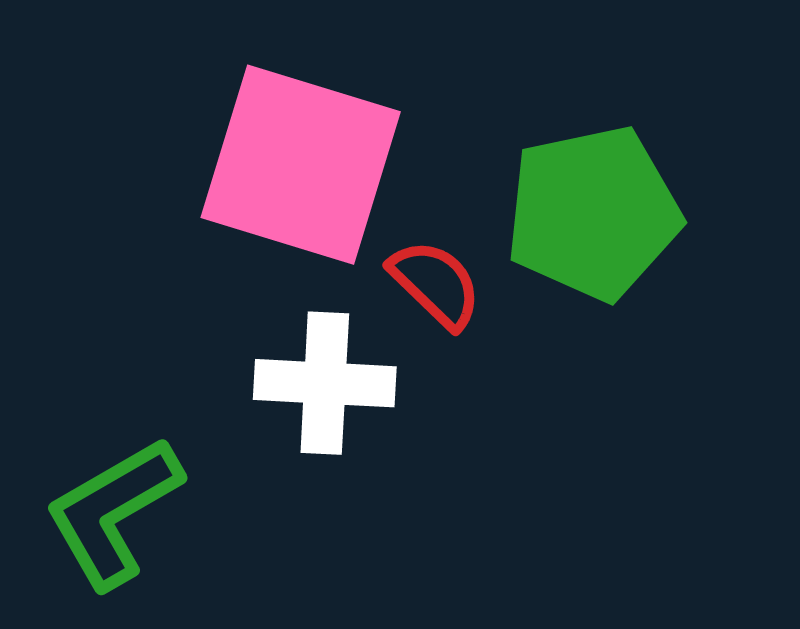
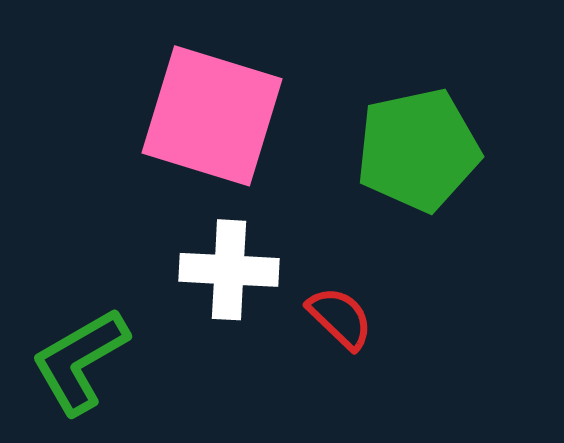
red semicircle: (435, 284) -> (340, 318), moved

